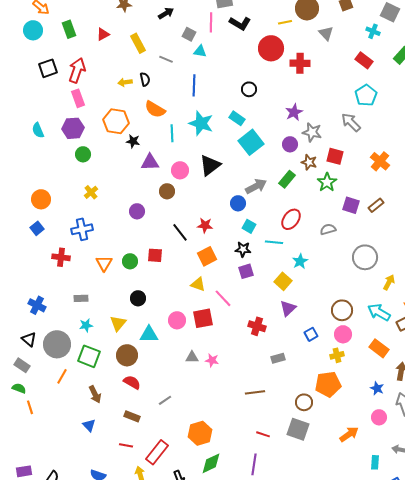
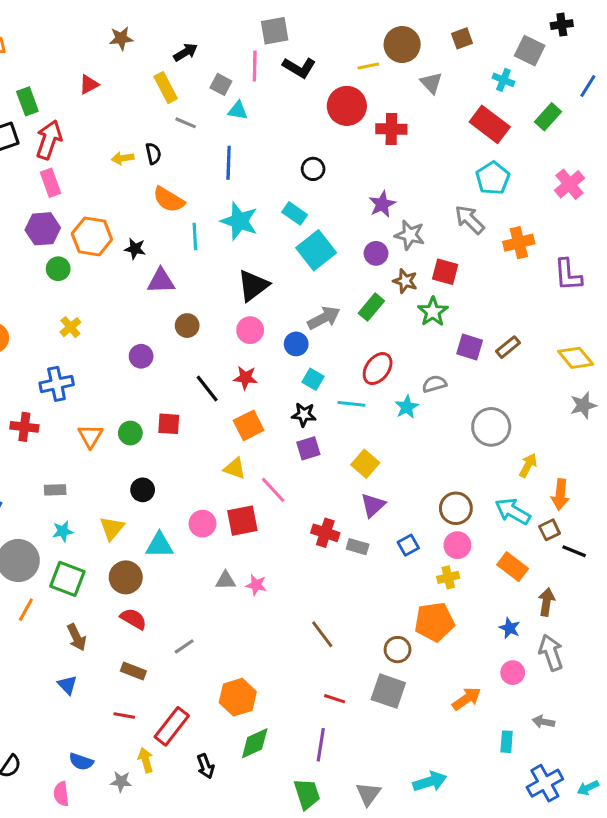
green rectangle: (69, 29) -> (27, 101), moved
yellow rectangle: (138, 43) -> (166, 88), moved
red rectangle: (364, 60) -> (490, 124), size x1.4
orange hexagon: (116, 121) -> (92, 236), moved
orange cross: (380, 161) -> (519, 243), moved, turned 36
pink circle: (180, 170) -> (250, 330), moved
cyan star: (300, 261) -> (407, 407), moved
gray rectangle: (278, 358) -> (358, 547), moved, turned 32
brown line: (255, 392) -> (322, 634), turned 60

